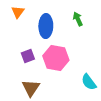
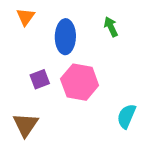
cyan semicircle: (89, 82) -> (126, 116), turned 60
brown triangle: (31, 88) -> (26, 125), moved

